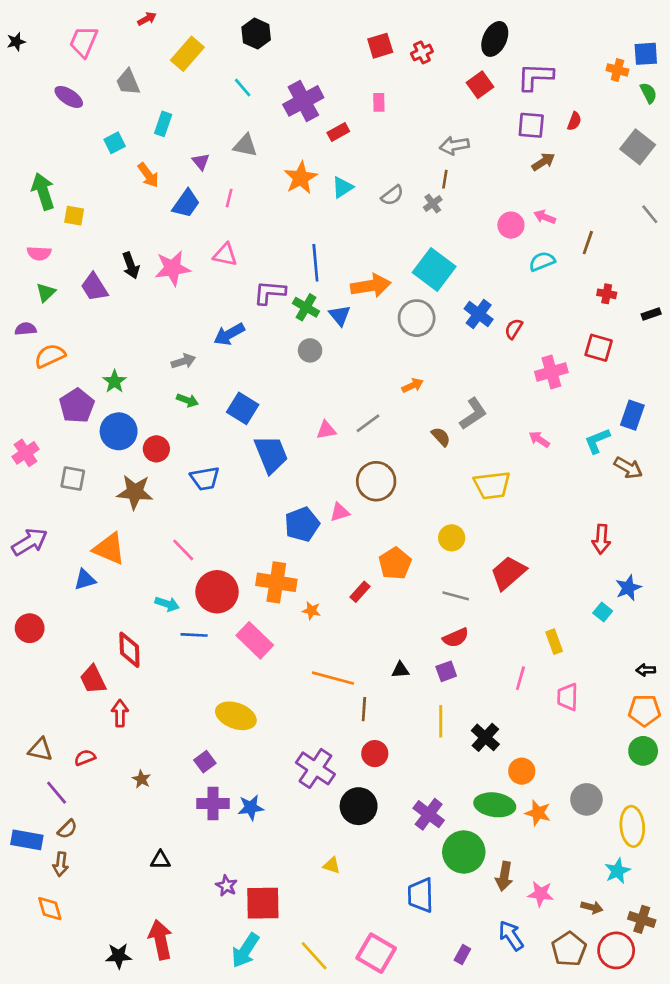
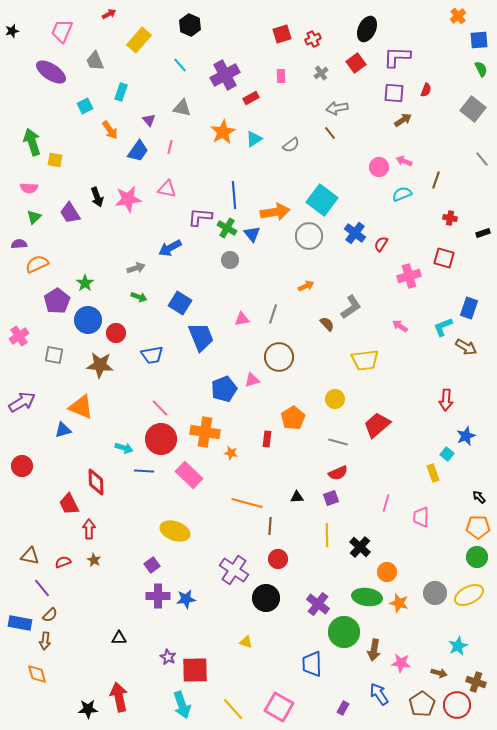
orange cross: (617, 70) -> (458, 16), moved, turned 35
purple ellipse: (69, 97) -> (51, 72), size x1.4
brown line: (445, 179) -> (330, 133), turned -48
gray cross: (433, 203) -> (321, 73), moved
gray line: (368, 423) -> (273, 314), turned -36
pink line: (183, 550) -> (160, 408), moved
red rectangle: (360, 592) -> (267, 439), turned -35
yellow rectangle: (554, 642) -> (433, 473), moved
black arrow: (646, 670) -> (479, 497), turned 48
brown star: (142, 779) -> (94, 560), moved
yellow ellipse: (632, 826) -> (469, 595), moved, turned 68
cyan arrow: (245, 950) -> (182, 705), turned -52

